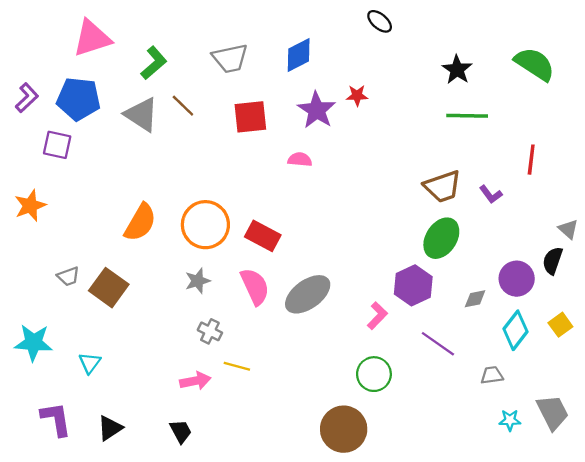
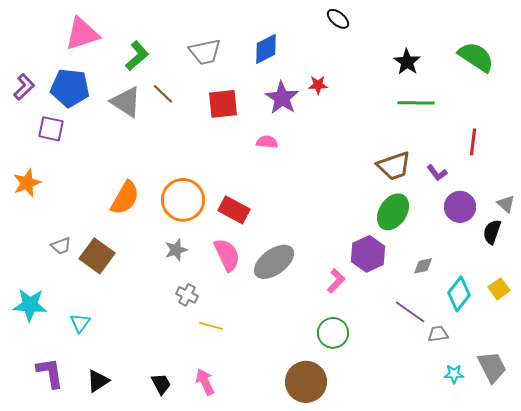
purple circle: (517, 279) -> (460, 207), moved
purple line: (438, 344) -> (410, 312), moved
pink arrow: (195, 381) -> (205, 382), moved, turned -104

